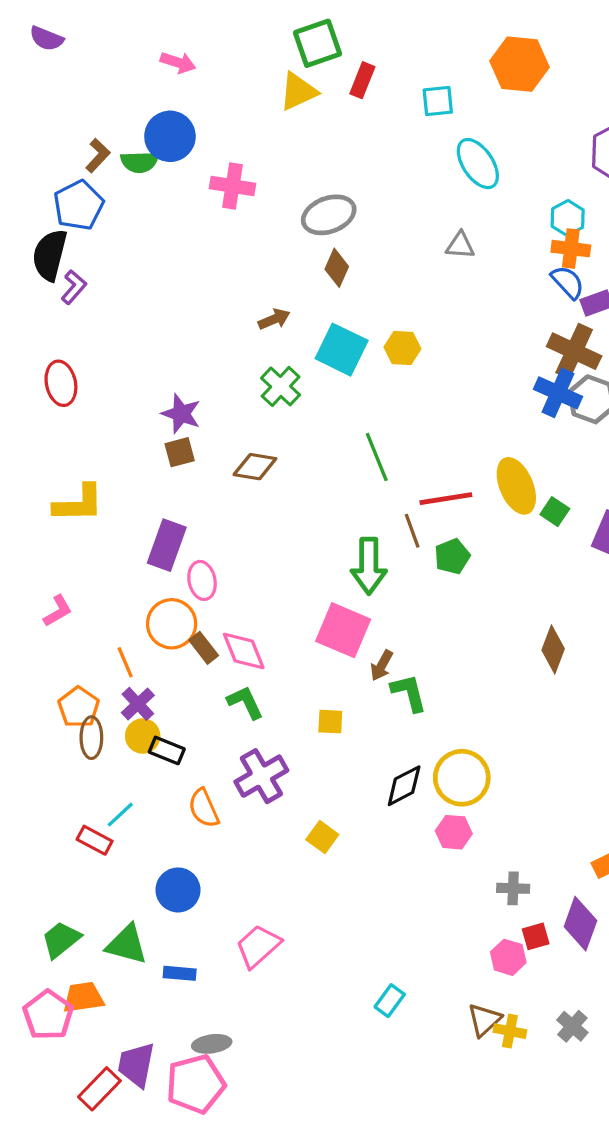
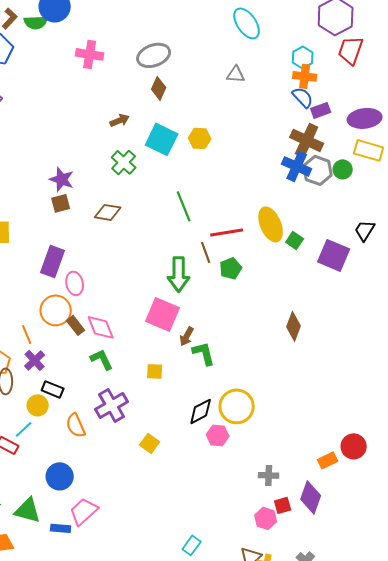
pink cross: (233, 186) -> (90, 54), moved
yellow circle: (143, 736) -> (38, 405), moved
pink hexagon: (454, 832) -> (218, 435), moved
pink trapezoid: (258, 946) -> (84, 511), moved

